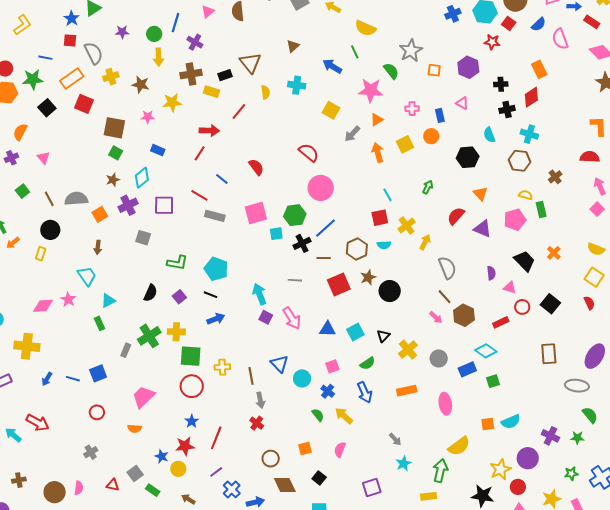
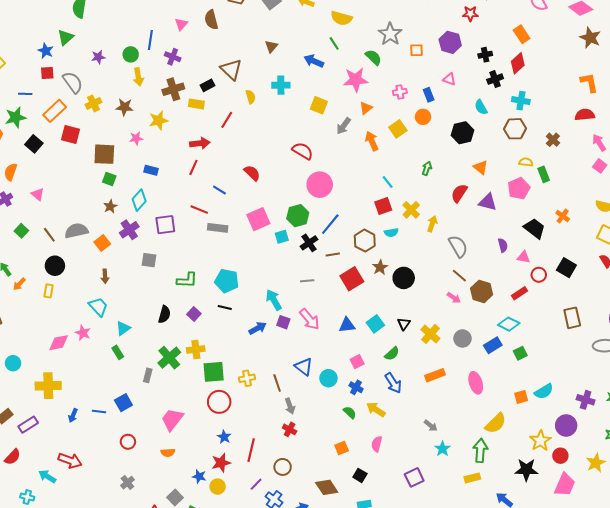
blue arrow: (216, 319) -> (258, 328), moved
brown circle: (271, 459) -> (283, 467), moved

